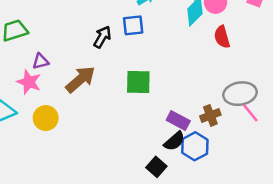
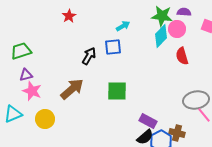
purple triangle: (41, 61) -> (26, 75), moved
brown cross: (210, 115) -> (177, 133), moved, turned 35

